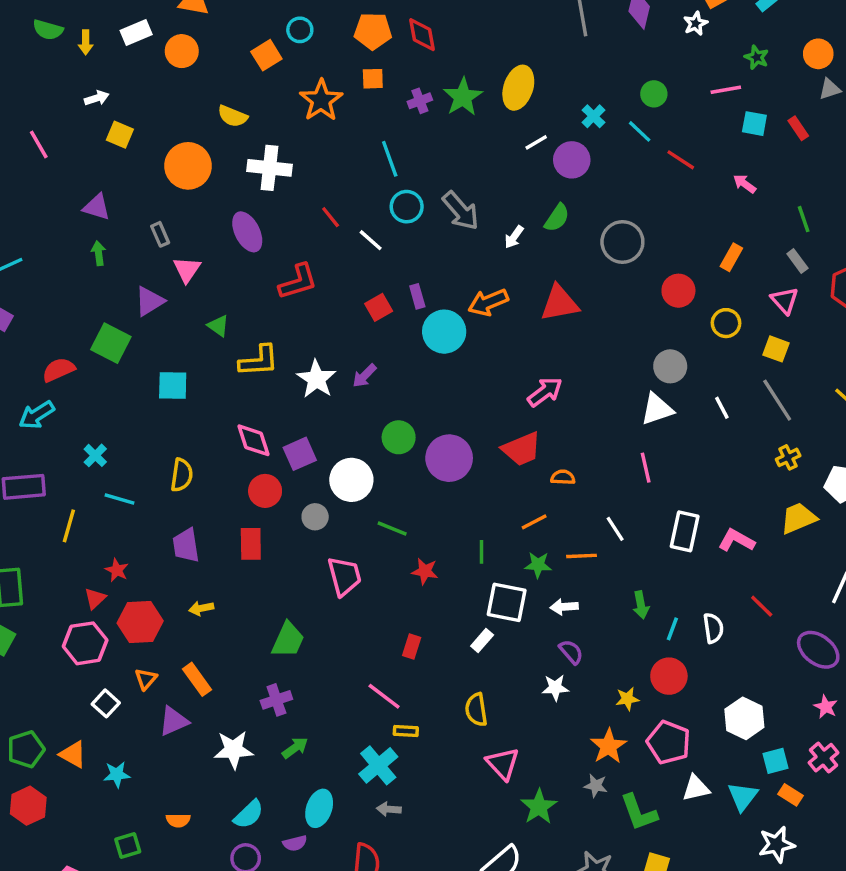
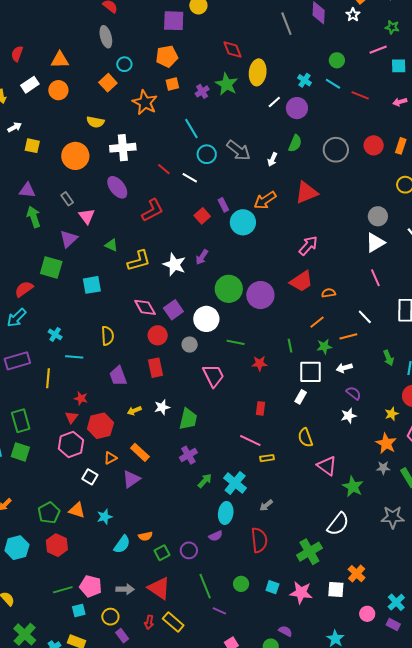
red diamond: (422, 35) -> (233, 50), moved
pink arrow: (745, 184) -> (400, 102), turned -40
green arrow: (98, 253) -> (34, 217), size x1.5
red circle: (678, 291) -> (374, 145), moved
green circle: (399, 437) -> (229, 289), size x1.4
orange triangle: (146, 679) -> (110, 458), turned 32
white star: (234, 750) -> (162, 407), moved, size x0.7
cyan cross: (378, 765) -> (235, 483), moved
gray arrow: (389, 809) -> (266, 505), turned -32
cyan semicircle: (249, 814) -> (122, 544), moved
green square: (128, 845) -> (162, 553), moved

